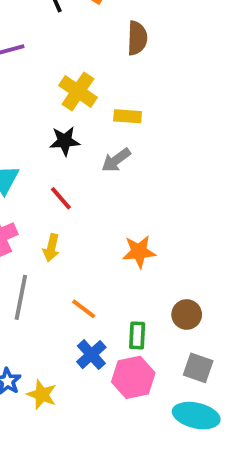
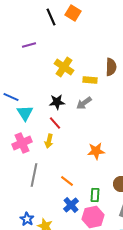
brown semicircle: (137, 38) -> (111, 67), moved
black star: (65, 141) -> (57, 102), moved
yellow arrow: (51, 248) -> (49, 141), moved

